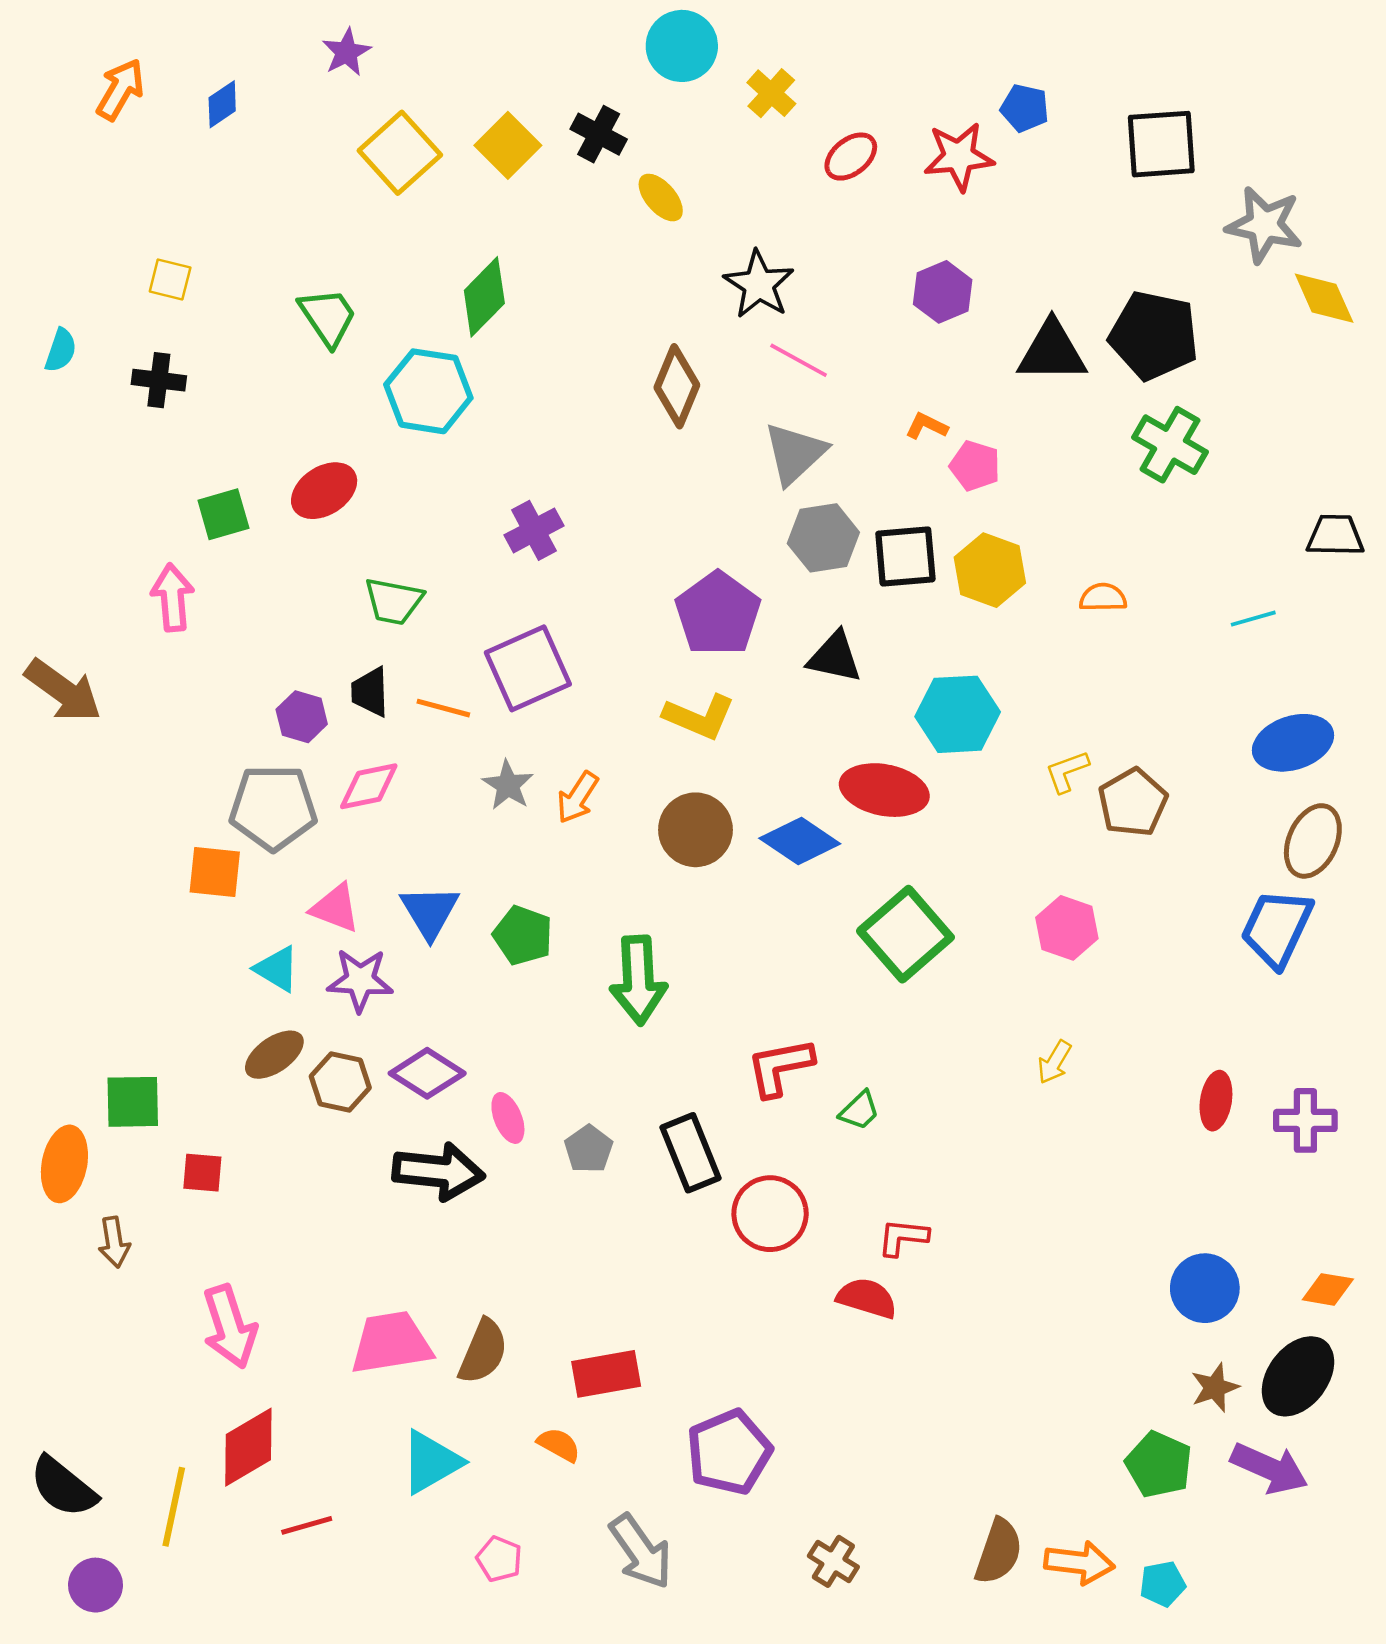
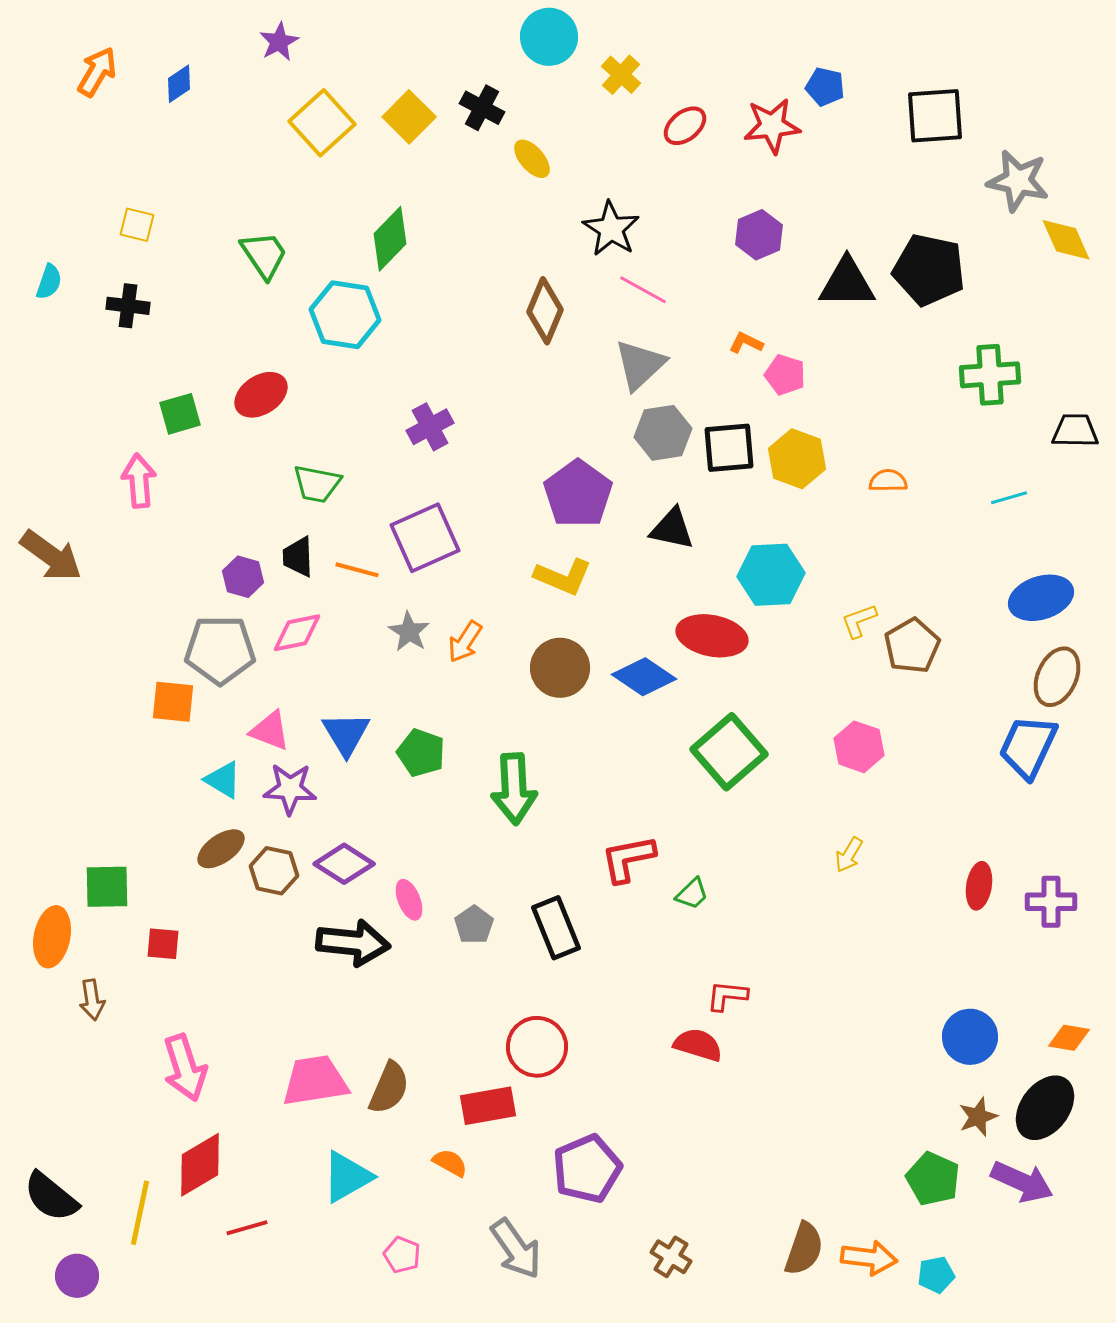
green cross: (1170, 445) -> (990, 375), moved, turned -34
red circle: (770, 1214) -> (537, 1047), moved

